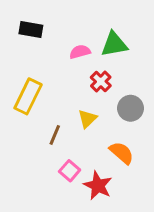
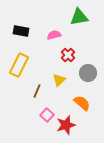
black rectangle: (31, 29) -> (21, 31), moved
green triangle: (114, 44) -> (79, 17), moved
red star: (98, 186) -> (66, 125), turned 30

